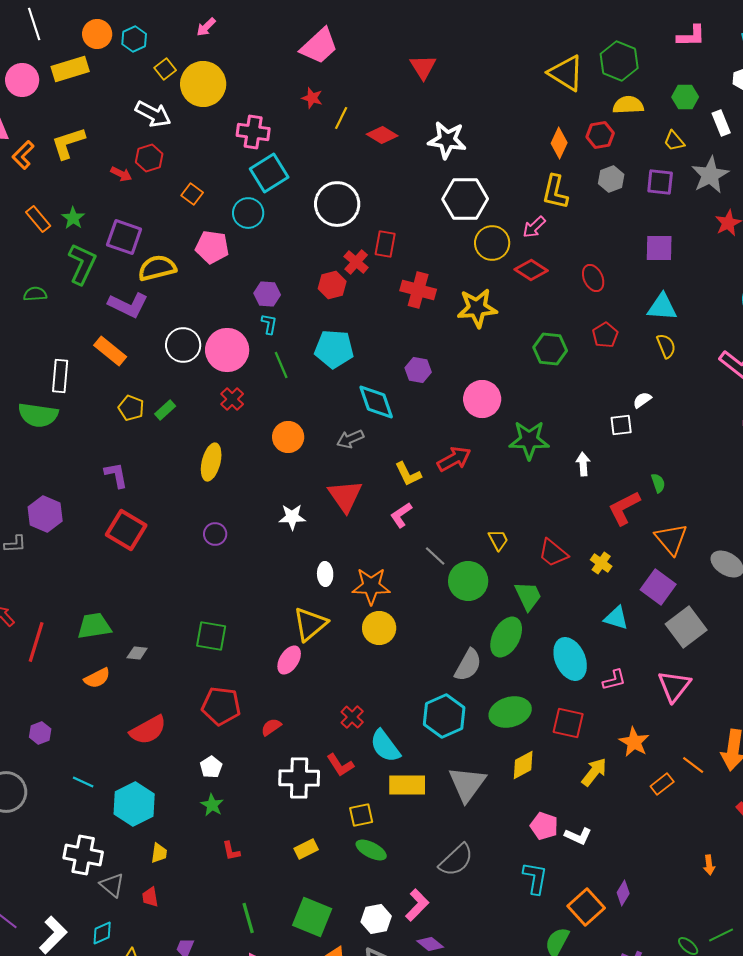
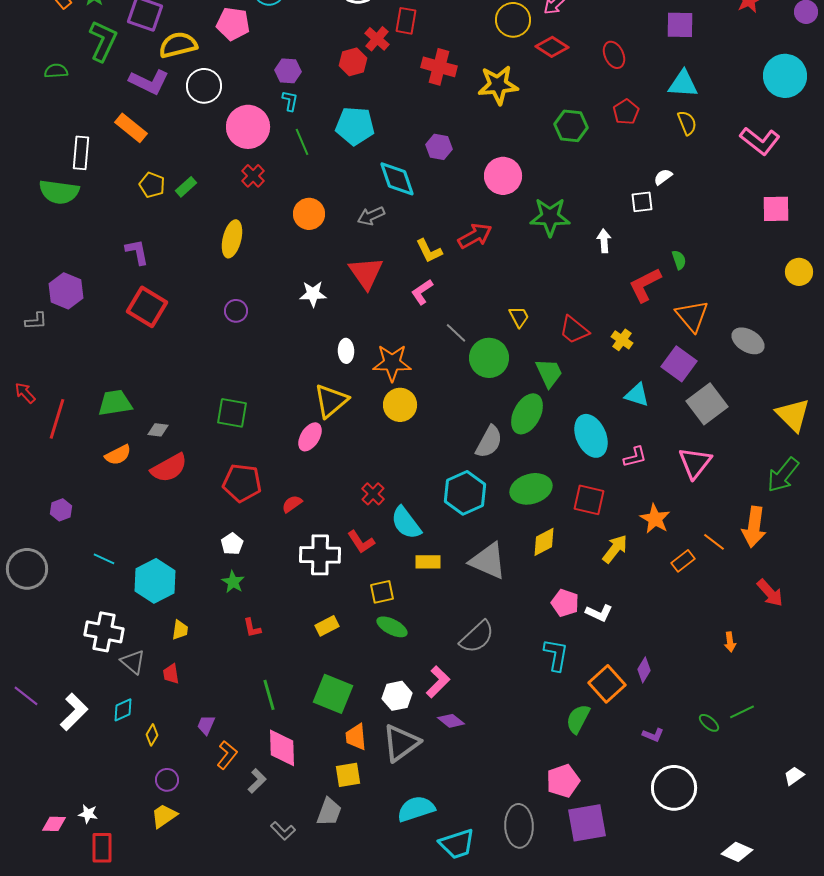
white circle: (183, 345) -> (204, 86), moved
red semicircle: (148, 730) -> (169, 468), moved
gray triangle: (467, 784) -> (488, 561), turned -42
yellow rectangle: (407, 785) -> (428, 562), size x0.7

